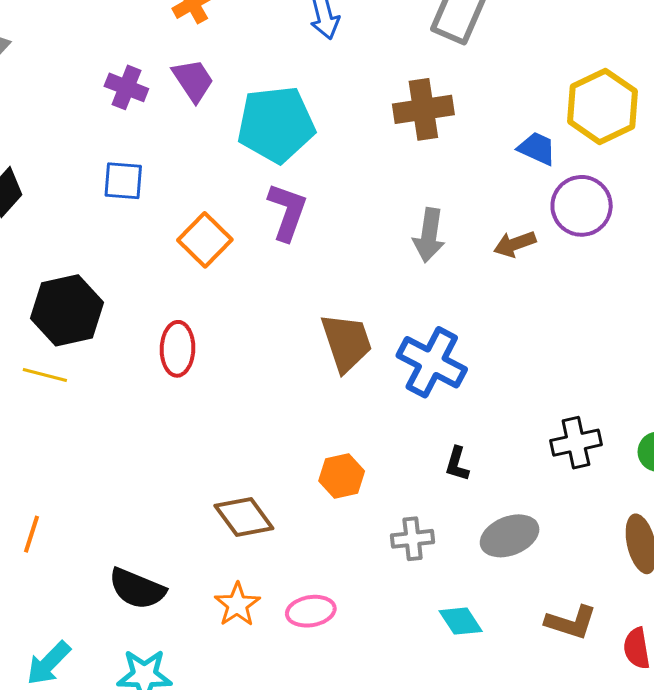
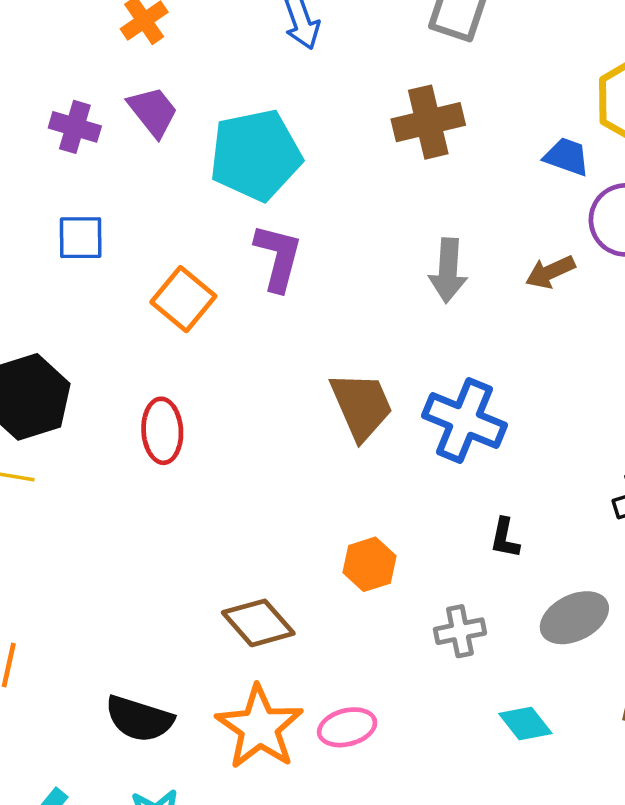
orange star: (237, 605) -> (259, 727), size x1.6

